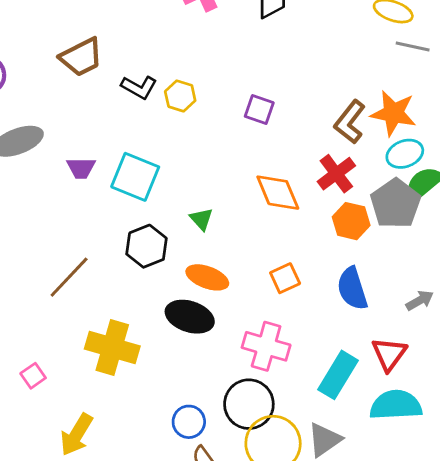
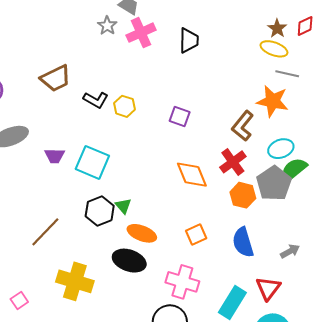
orange star: (393, 113) -> (273, 101), moved
green triangle: (201, 219) -> (123, 206), moved

